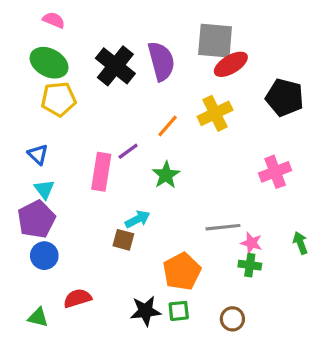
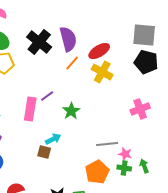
gray square: (215, 41) -> (144, 35), moved
red ellipse: (231, 64) -> (99, 51), moved
yellow cross: (215, 113) -> (102, 72), turned -35
orange line: (168, 126) -> (72, 63), moved
green arrow: (300, 243) -> (144, 166), moved
orange pentagon: (182, 271) -> (97, 172), moved

